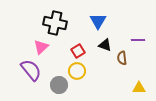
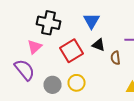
red square: (78, 51) -> (72, 51), size x1.6
yellow circle: (77, 71) -> (76, 83), moved

